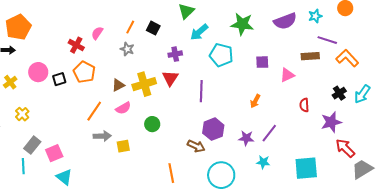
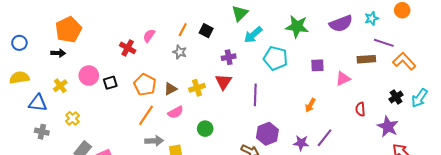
orange pentagon: (84, 72) -> (145, 85), moved
yellow cross: (144, 84) -> (197, 88), size x0.7
purple star: (331, 122) -> (388, 127), turned -30

